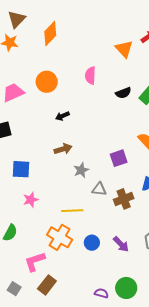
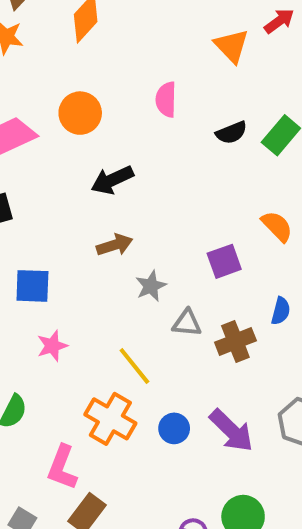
black arrow: (62, 116) -> (112, 180), size x1.5
yellow line: (72, 211) -> (134, 366), turned 55
purple arrow: (121, 244) -> (231, 431), size x1.4
pink L-shape: (35, 262) -> (62, 467), turned -50

